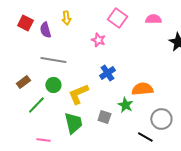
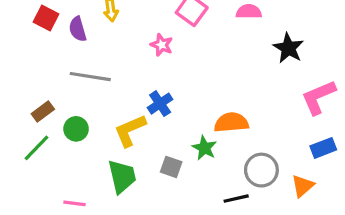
blue cross: (107, 73) -> (160, 104), moved
green circle: (53, 85) -> (76, 129), moved
green line: (36, 105) -> (36, 148), moved
black line: (145, 137) -> (236, 199), turned -42

